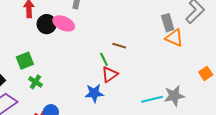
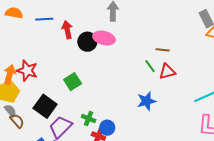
red triangle: (110, 74) -> (167, 71), moved, turned 30
green cross: (35, 82) -> (89, 118), moved

